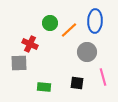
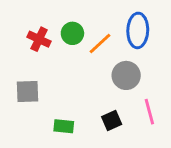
red cross: (30, 44) -> (39, 39), moved
black square: (77, 83) -> (112, 120), turned -32

